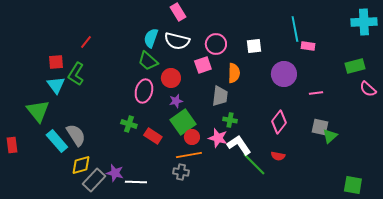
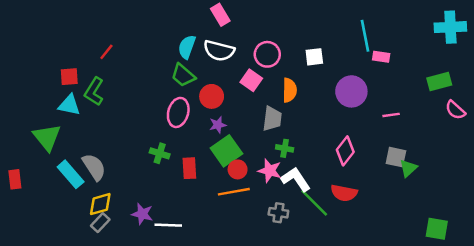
pink square: (203, 65) -> (251, 80), turned -36
cyan triangle: (56, 85) -> (69, 105), turned -42
red rectangle: (153, 136) -> (189, 168), turned 54
red semicircle: (278, 156) -> (344, 193), size x1.5
gray cross: (181, 172) -> (278, 213), moved
gray rectangle: (94, 180) -> (100, 223), moved, size x0.7

